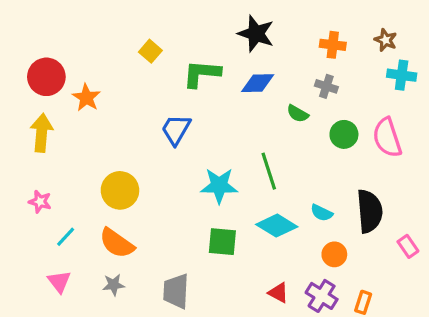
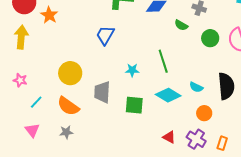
cyan star: (219, 186) -> (132, 70), size x0.6
gray trapezoid: (176, 291) -> (102, 92), moved

